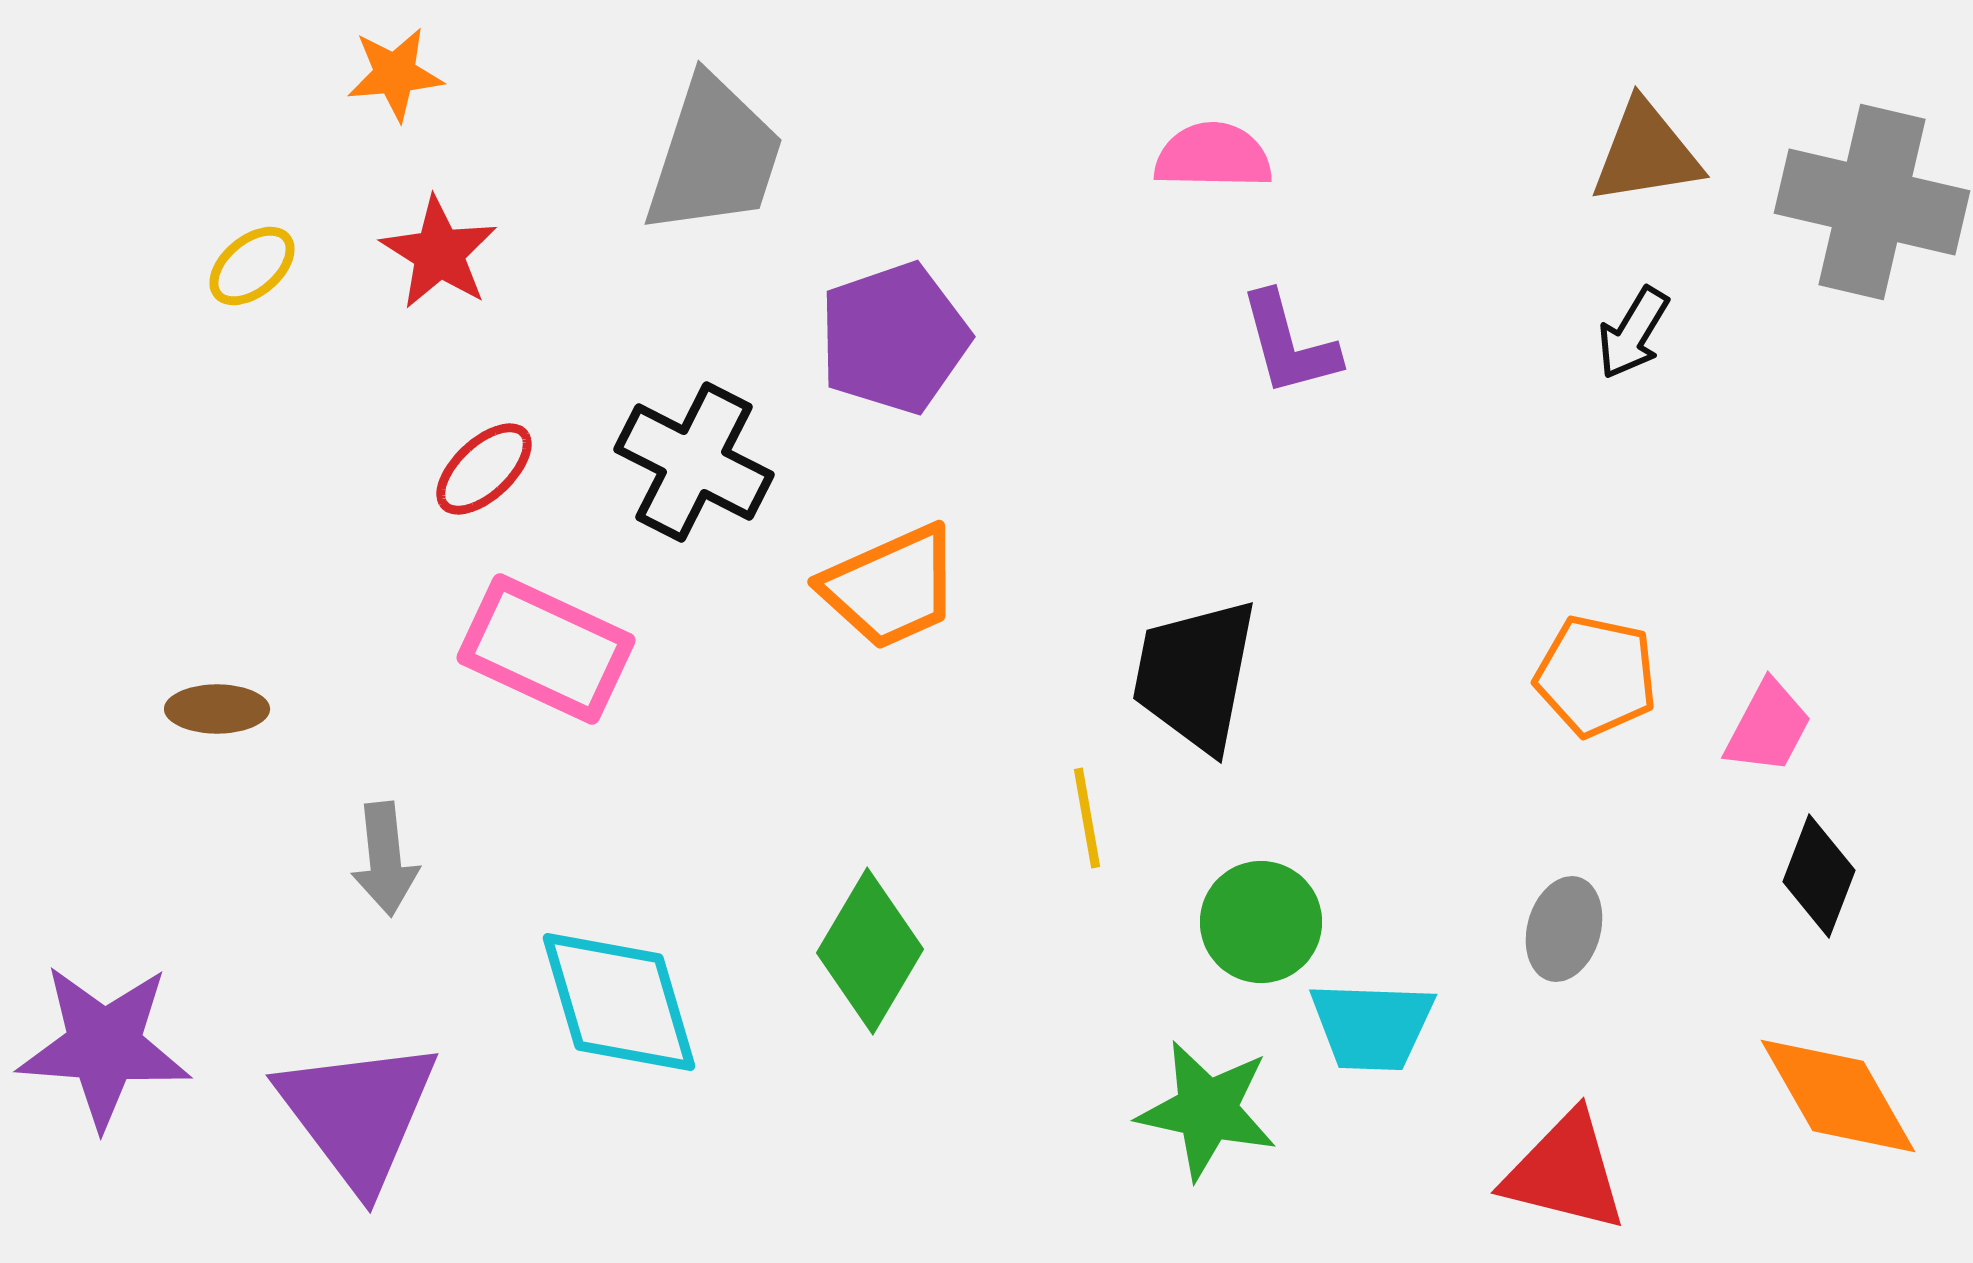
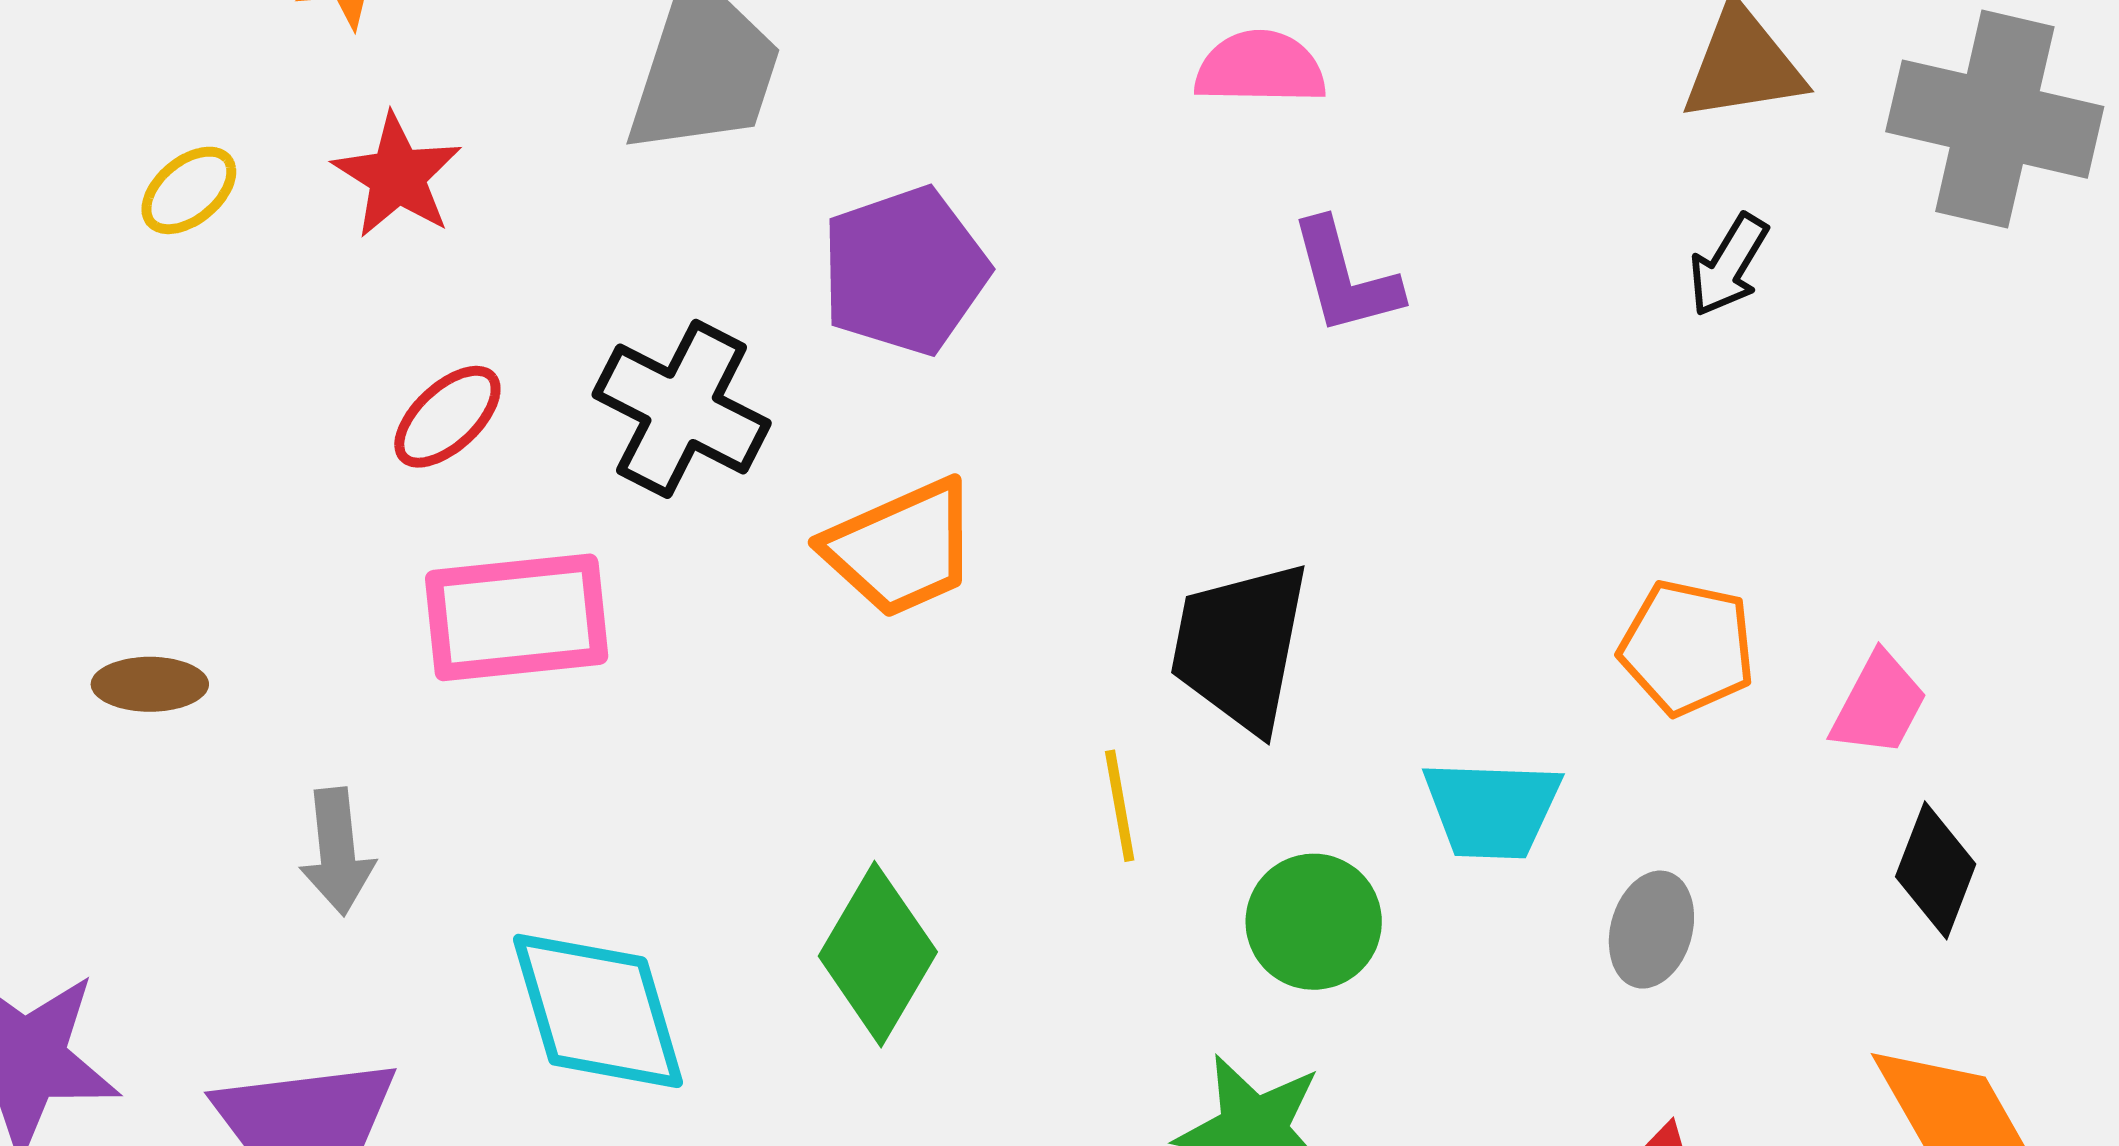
pink rectangle: (546, 649) -> (517, 617), turned -31
cyan trapezoid: (1372, 1026) -> (1492, 809), moved

